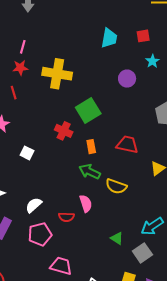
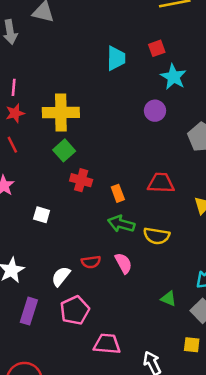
cyan star: (152, 61) -> (173, 77), size x1.5
purple circle: (127, 79) -> (155, 111), moved
green square: (88, 111) -> (64, 150), moved, size x0.7
red semicircle: (66, 217) -> (91, 262), moved

